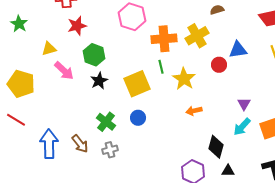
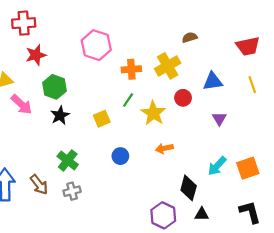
orange cross: (164, 39) -> (131, 69), size x0.7
red circle: (219, 65) -> (183, 98), moved
green line: (161, 67) -> (128, 100), turned 48
yellow square: (137, 84) -> (102, 119), size x0.6
purple triangle: (244, 104) -> (219, 119), moved
blue circle: (138, 118) -> (120, 156), moved

